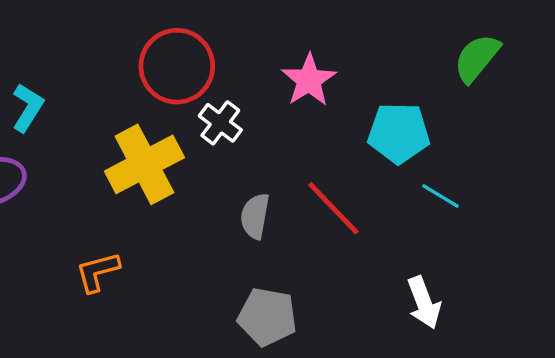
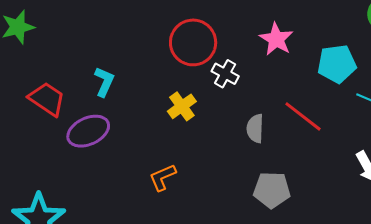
yellow cross: (144, 164) -> (182, 106), size x0.6

